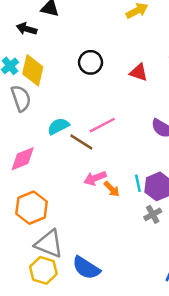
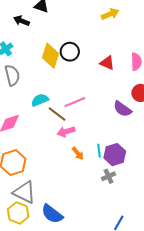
yellow diamond: (33, 70) -> (51, 56), moved
pink arrow: (95, 178) -> (66, 132), moved

